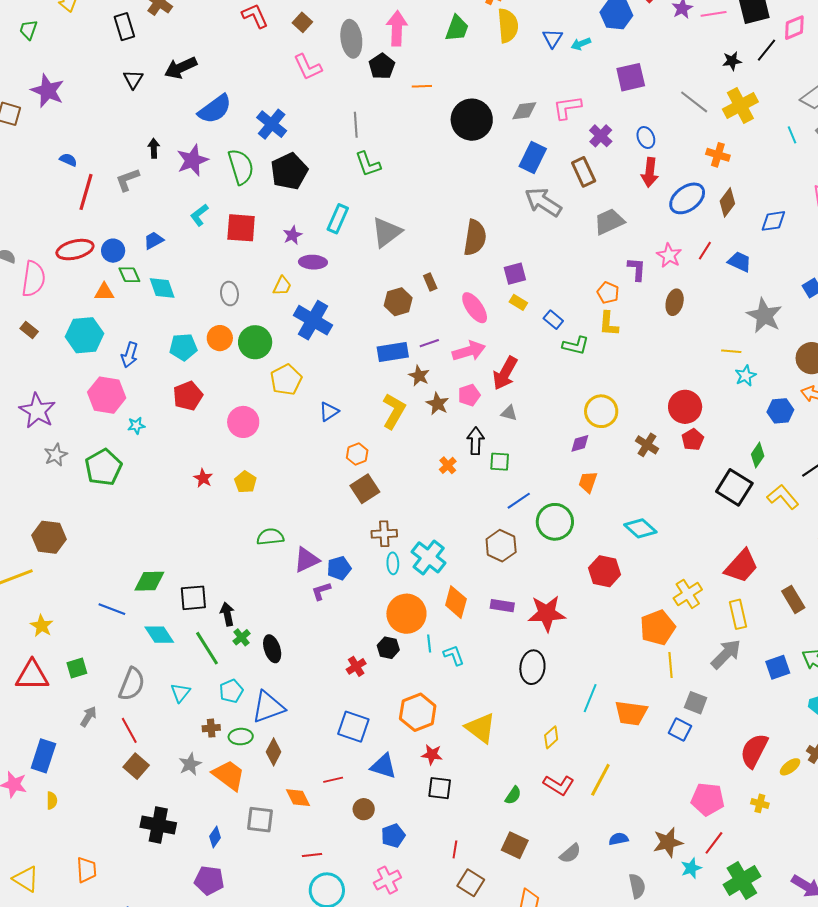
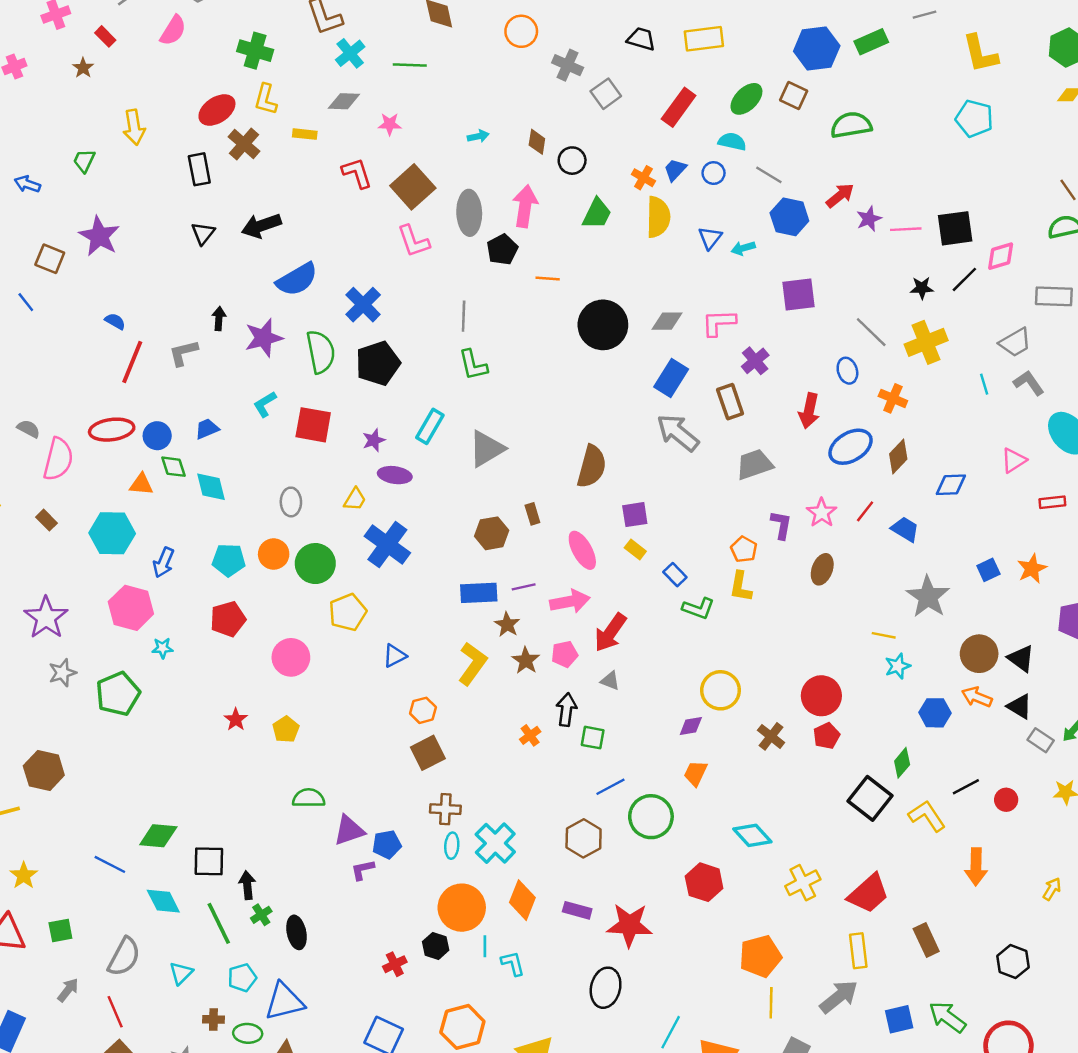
brown square: (302, 22) -> (413, 187), size x1.8
blue ellipse: (646, 138) -> (847, 371), moved
yellow cross: (688, 594) -> (803, 883), moved

